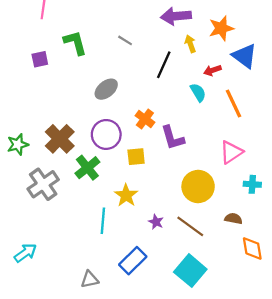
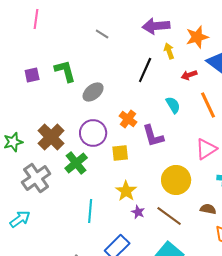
gray line: (125, 40) -> (102, 34), moved
green L-shape: (75, 43) -> (65, 71), moved
purple square: (40, 59) -> (32, 75), moved
cyan semicircle: (198, 92) -> (173, 105), moved
yellow star: (126, 195) -> (126, 191), moved
cyan arrow: (25, 253) -> (20, 219), moved

